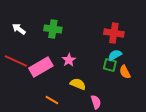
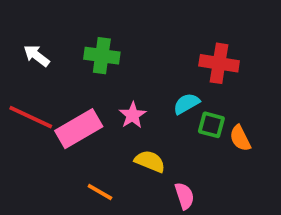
cyan semicircle: (115, 55) -> (186, 104), moved

